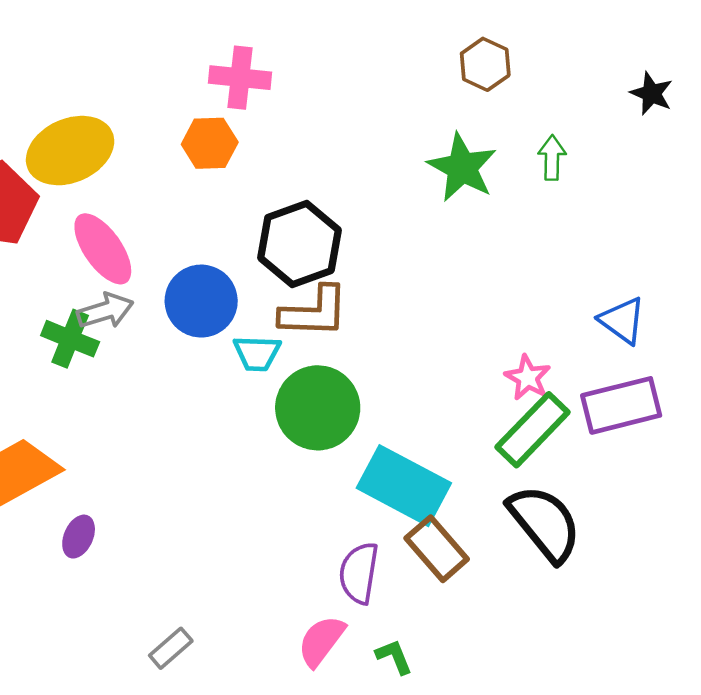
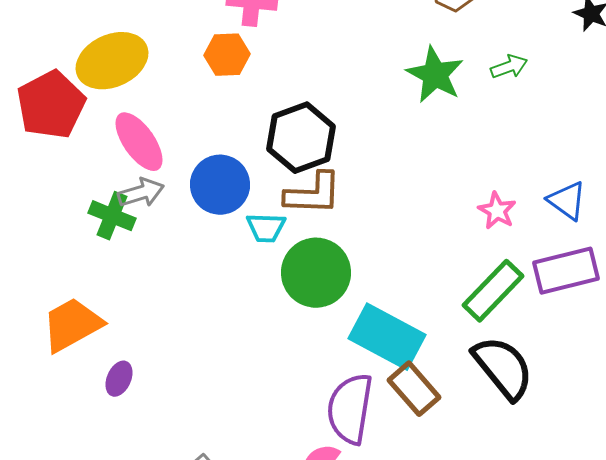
green arrow: (552, 158) -> (509, 67), turned 69
pink star: (528, 378) -> (497, 211), moved
purple semicircle: (359, 573) -> (350, 409), size x1.4

